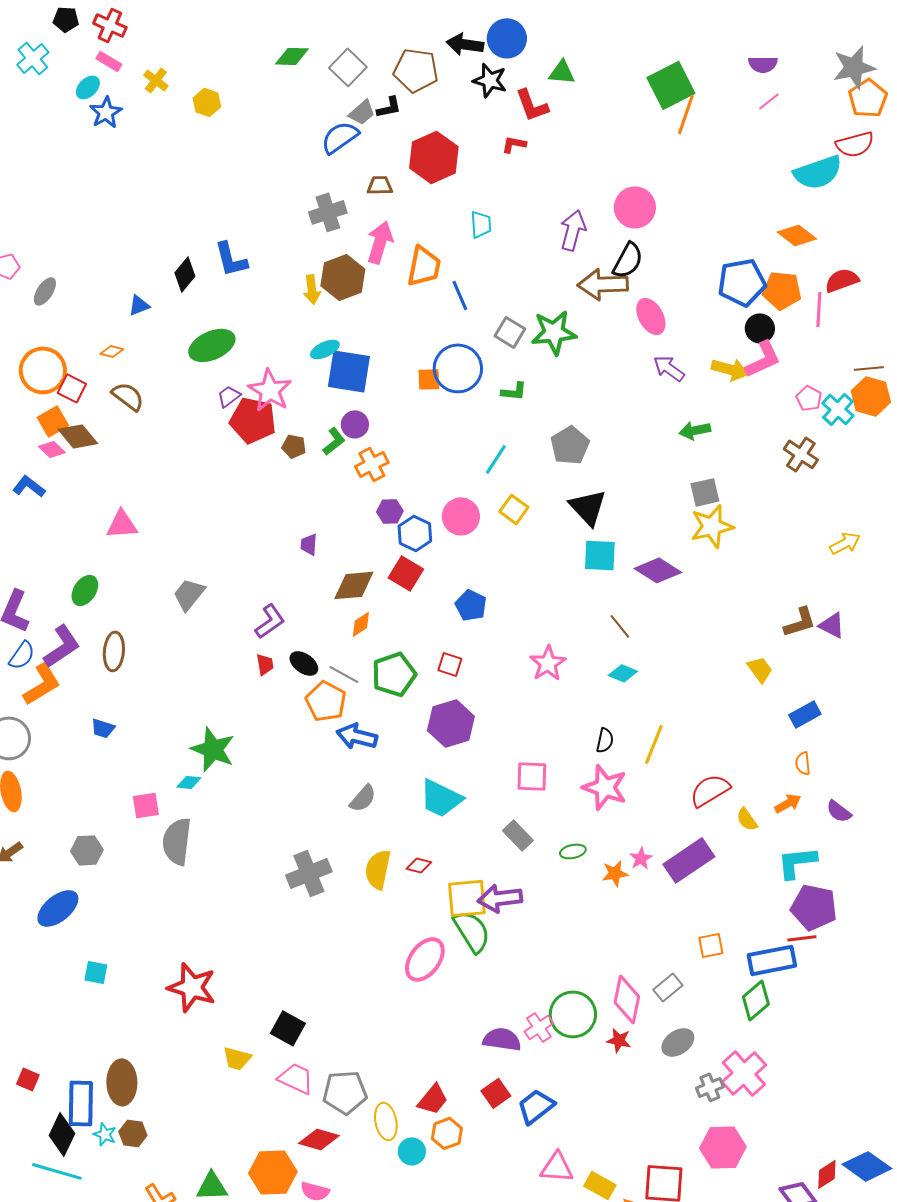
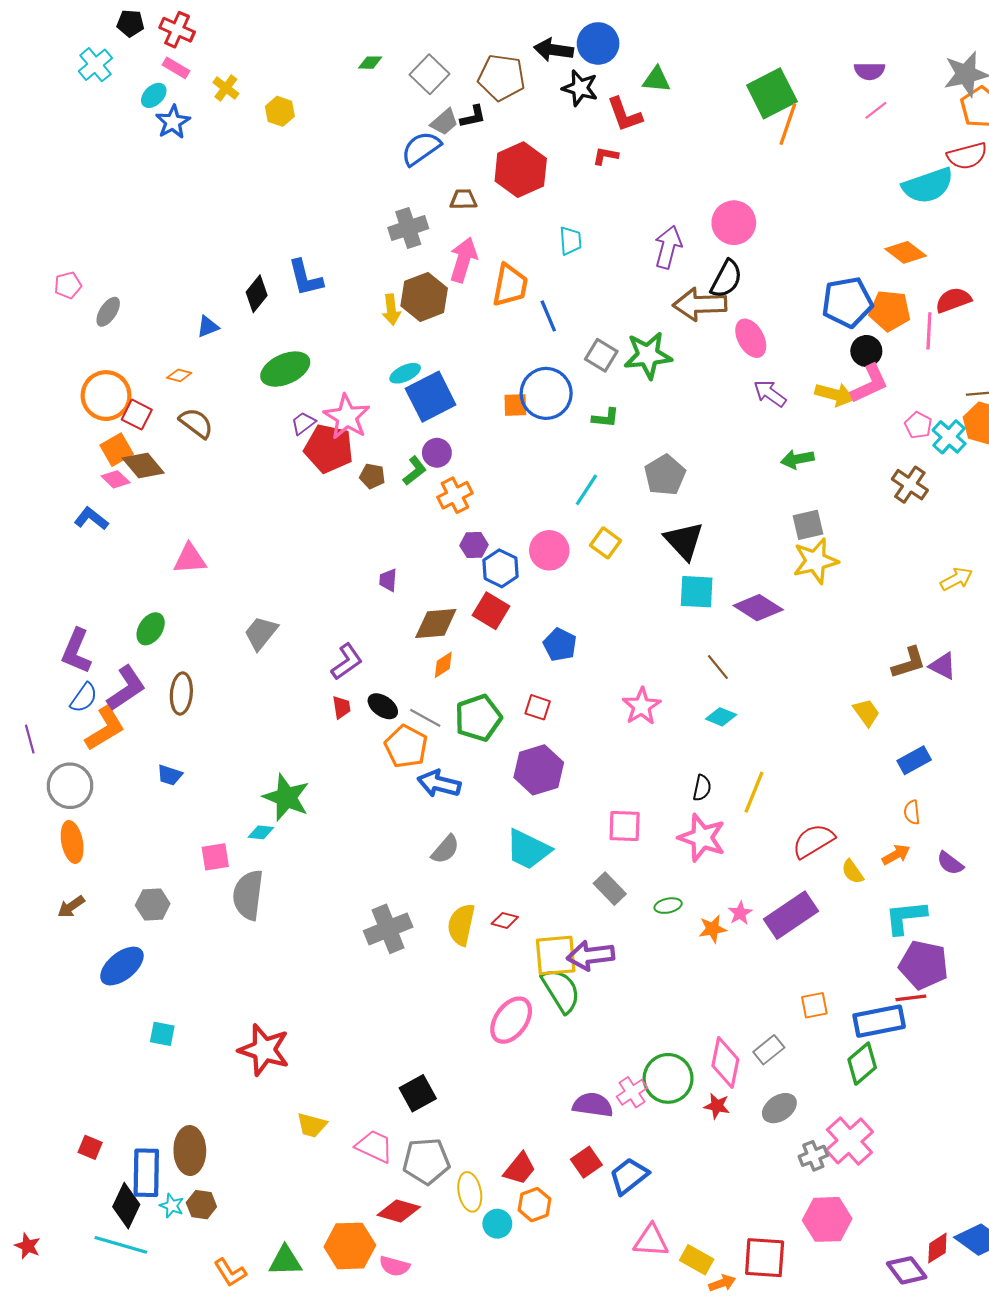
green diamond: (292, 56) -> (370, 63), size x0.7
blue square: (349, 371) -> (431, 397), turned -36
black square: (288, 1028) -> (418, 1093), moved, turned 32

